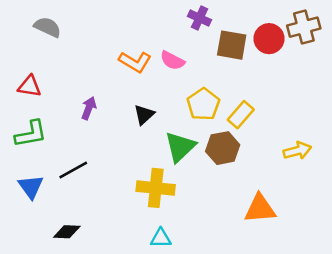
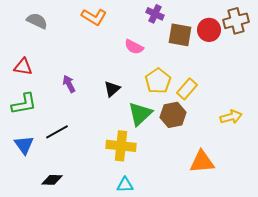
orange L-shape: (135, 62) -> (94, 17), moved
purple arrow: (89, 108) -> (69, 84), turned -48

